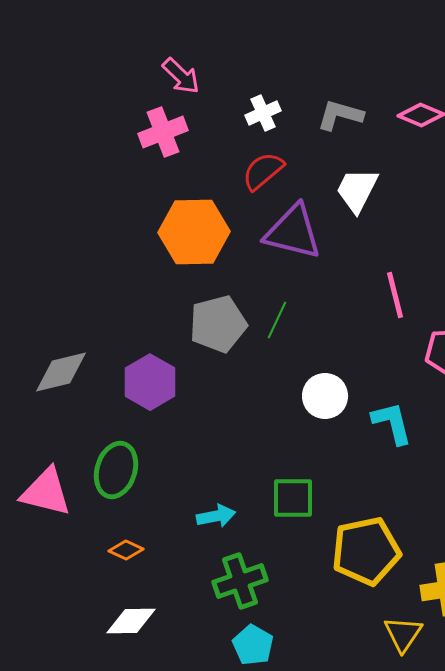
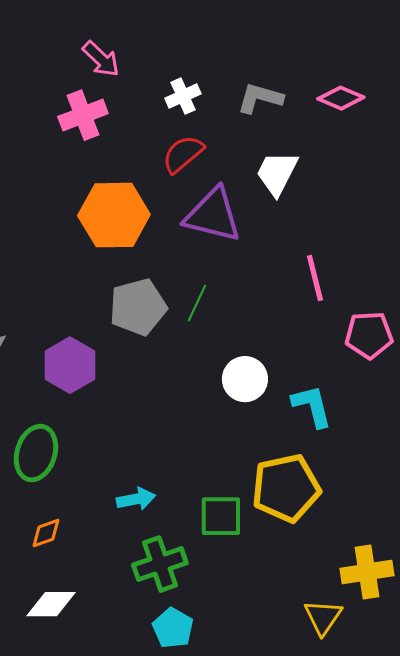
green square: (293, 498) -> (221, 516), moved
orange diamond: (126, 550) -> (46, 533), turned -44
yellow pentagon: (366, 551) -> (286, 488), moved

